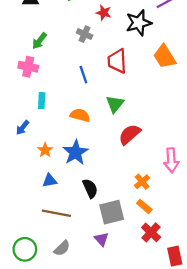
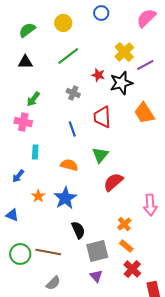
red star: (104, 13) -> (98, 75), moved
blue triangle: (50, 181) -> (12, 215), moved, turned 32
purple triangle: (101, 239) -> (96, 276), moved
green circle: (25, 249) -> (20, 254), moved

